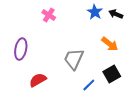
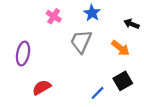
blue star: (95, 12) -> (92, 13), moved
black arrow: (116, 14) -> (131, 24), moved
gray trapezoid: (74, 59) -> (81, 41), moved

